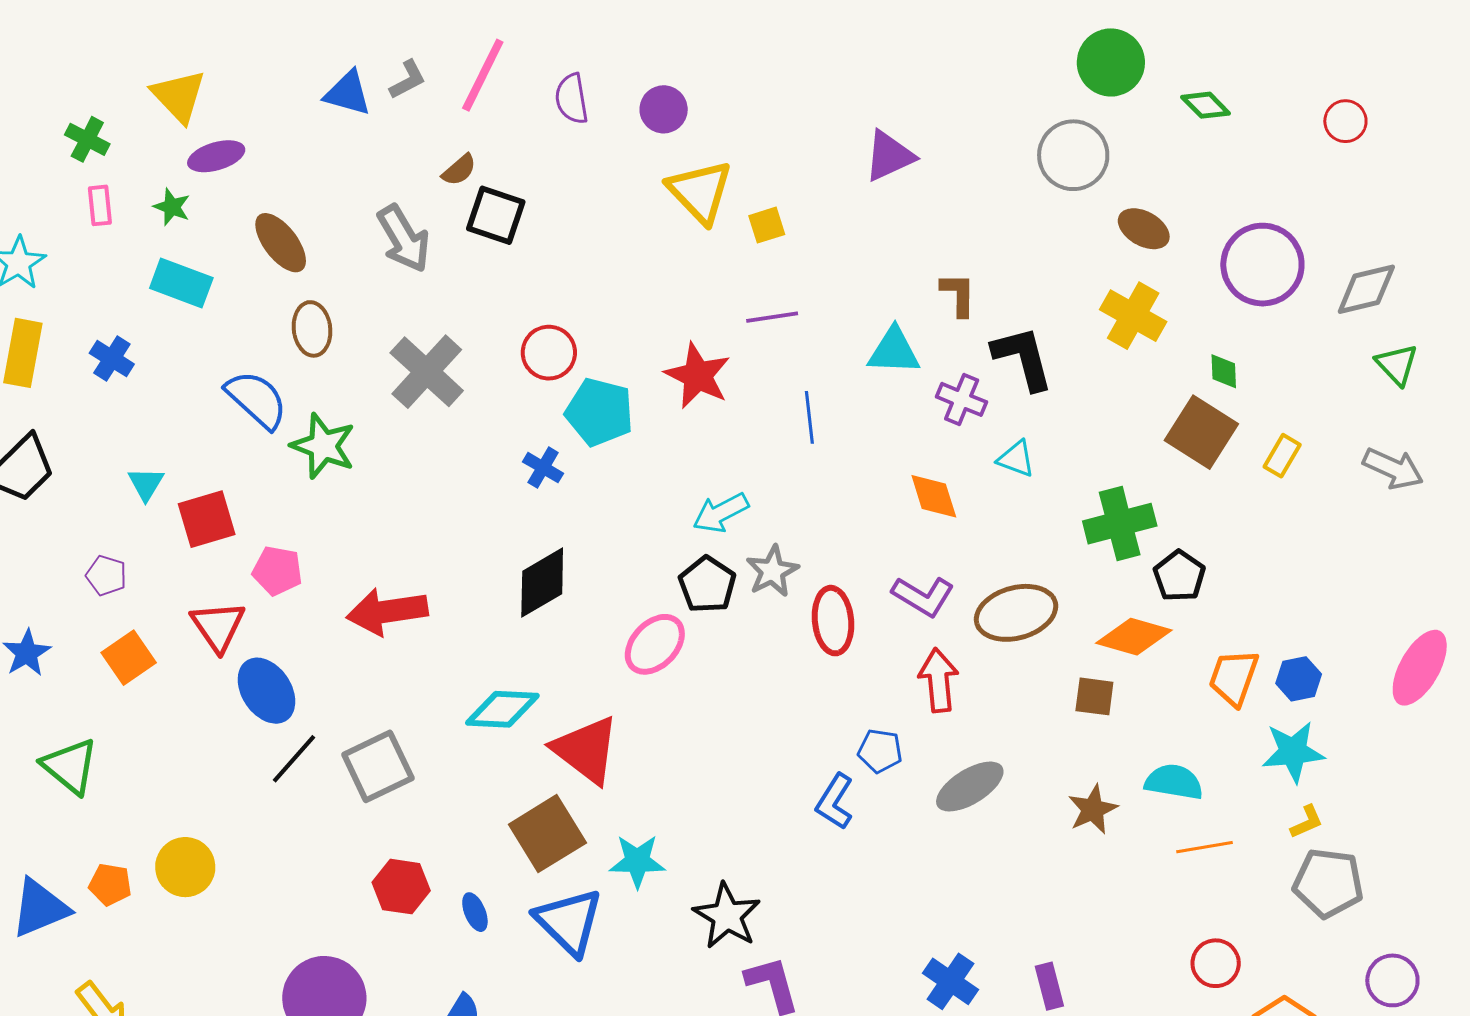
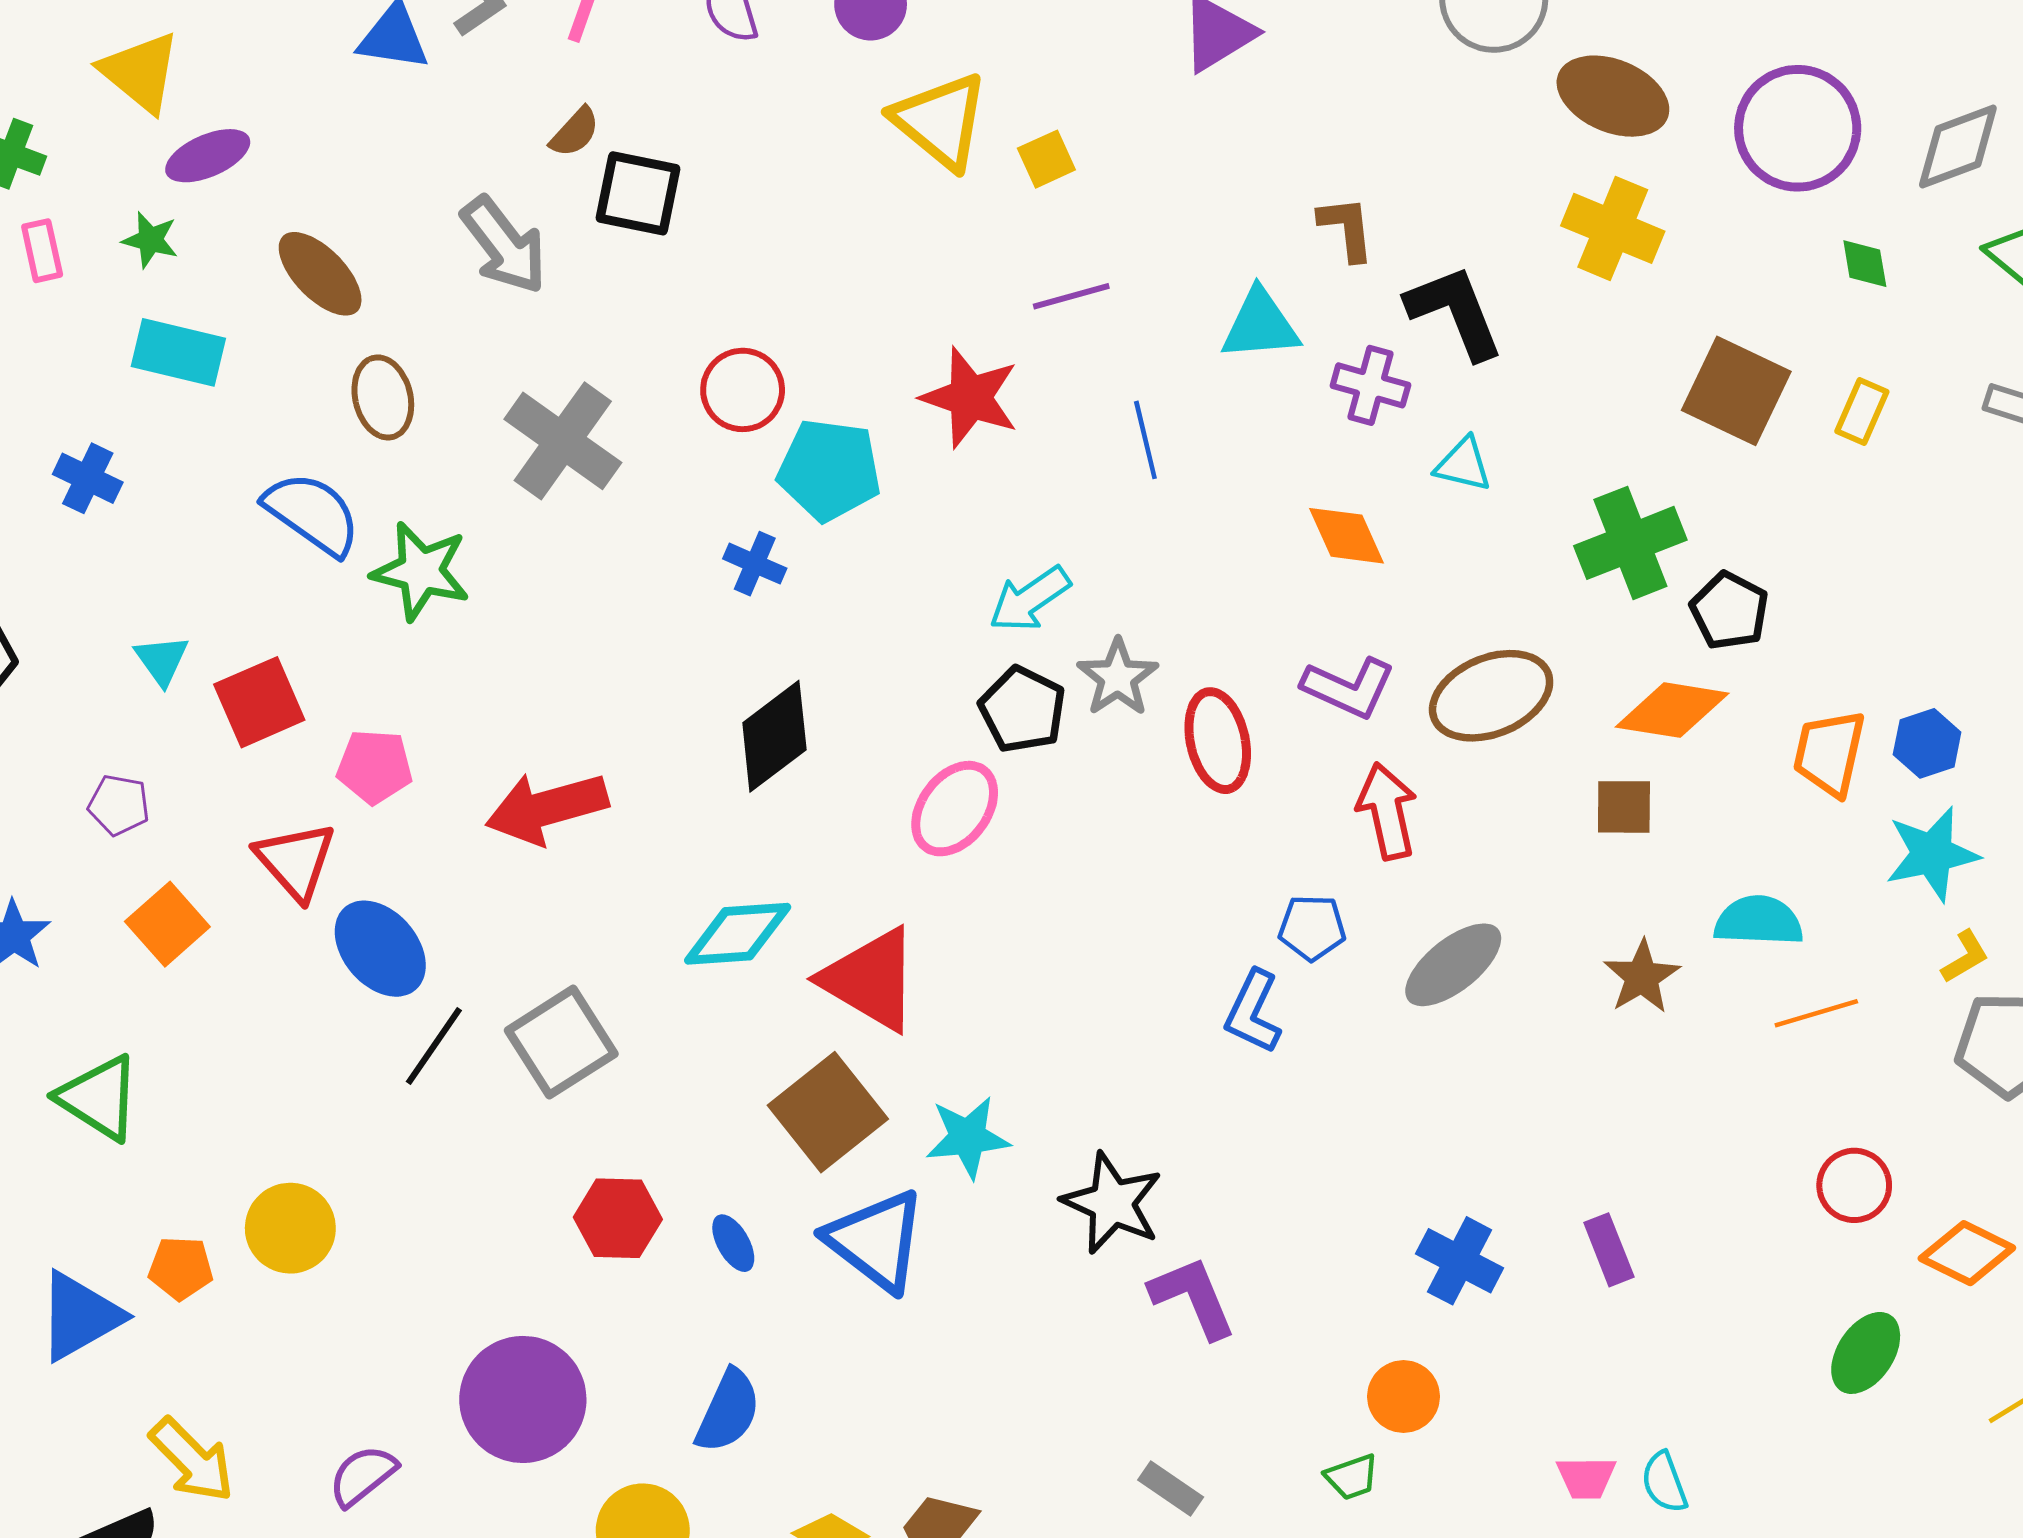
brown ellipse: (1144, 229) -> (1613, 96), size x1.4
green diamond: (1224, 371) -> (1865, 264), moved

